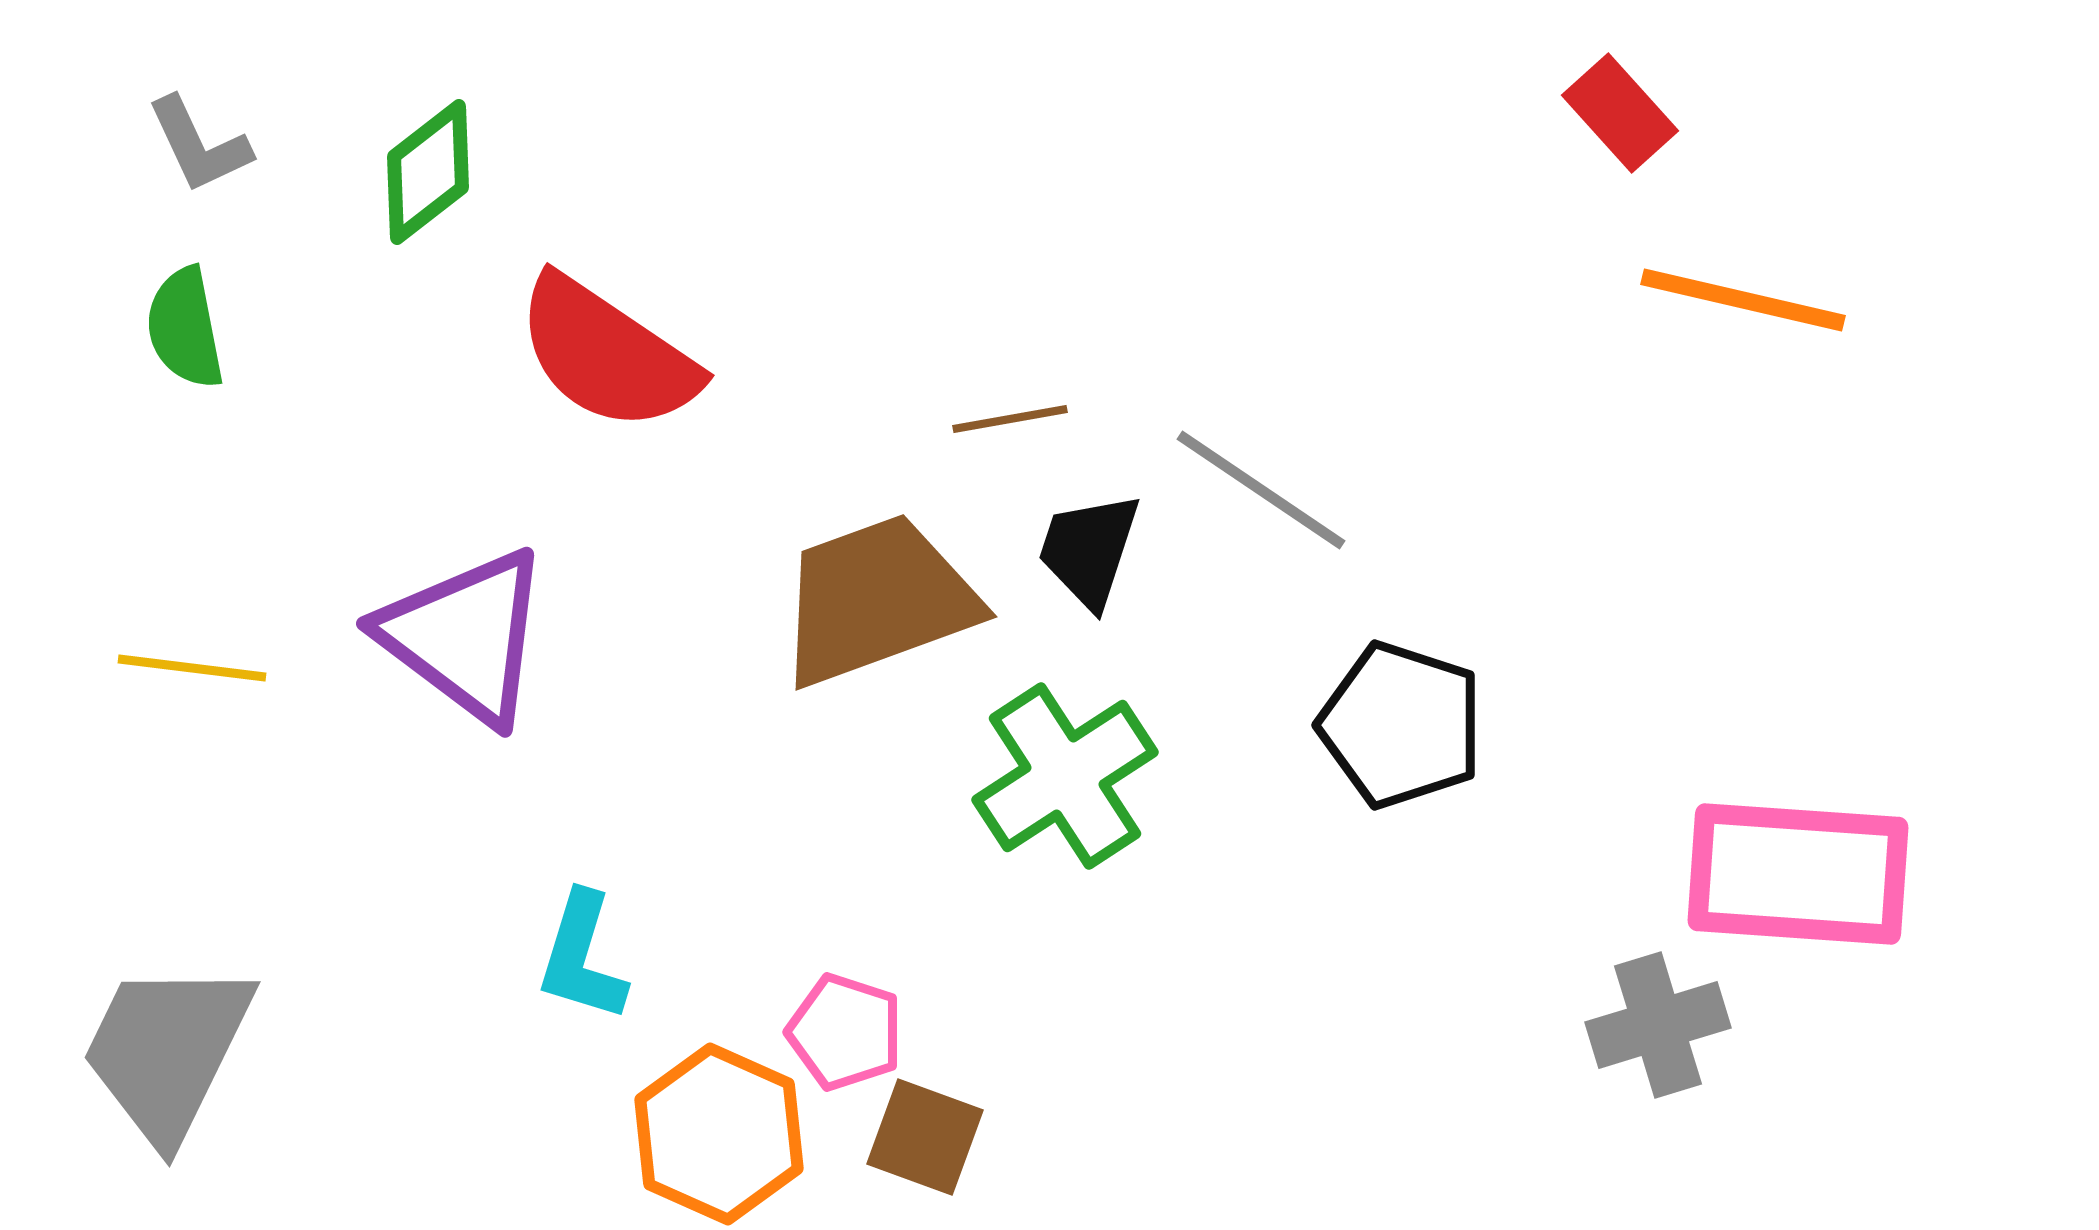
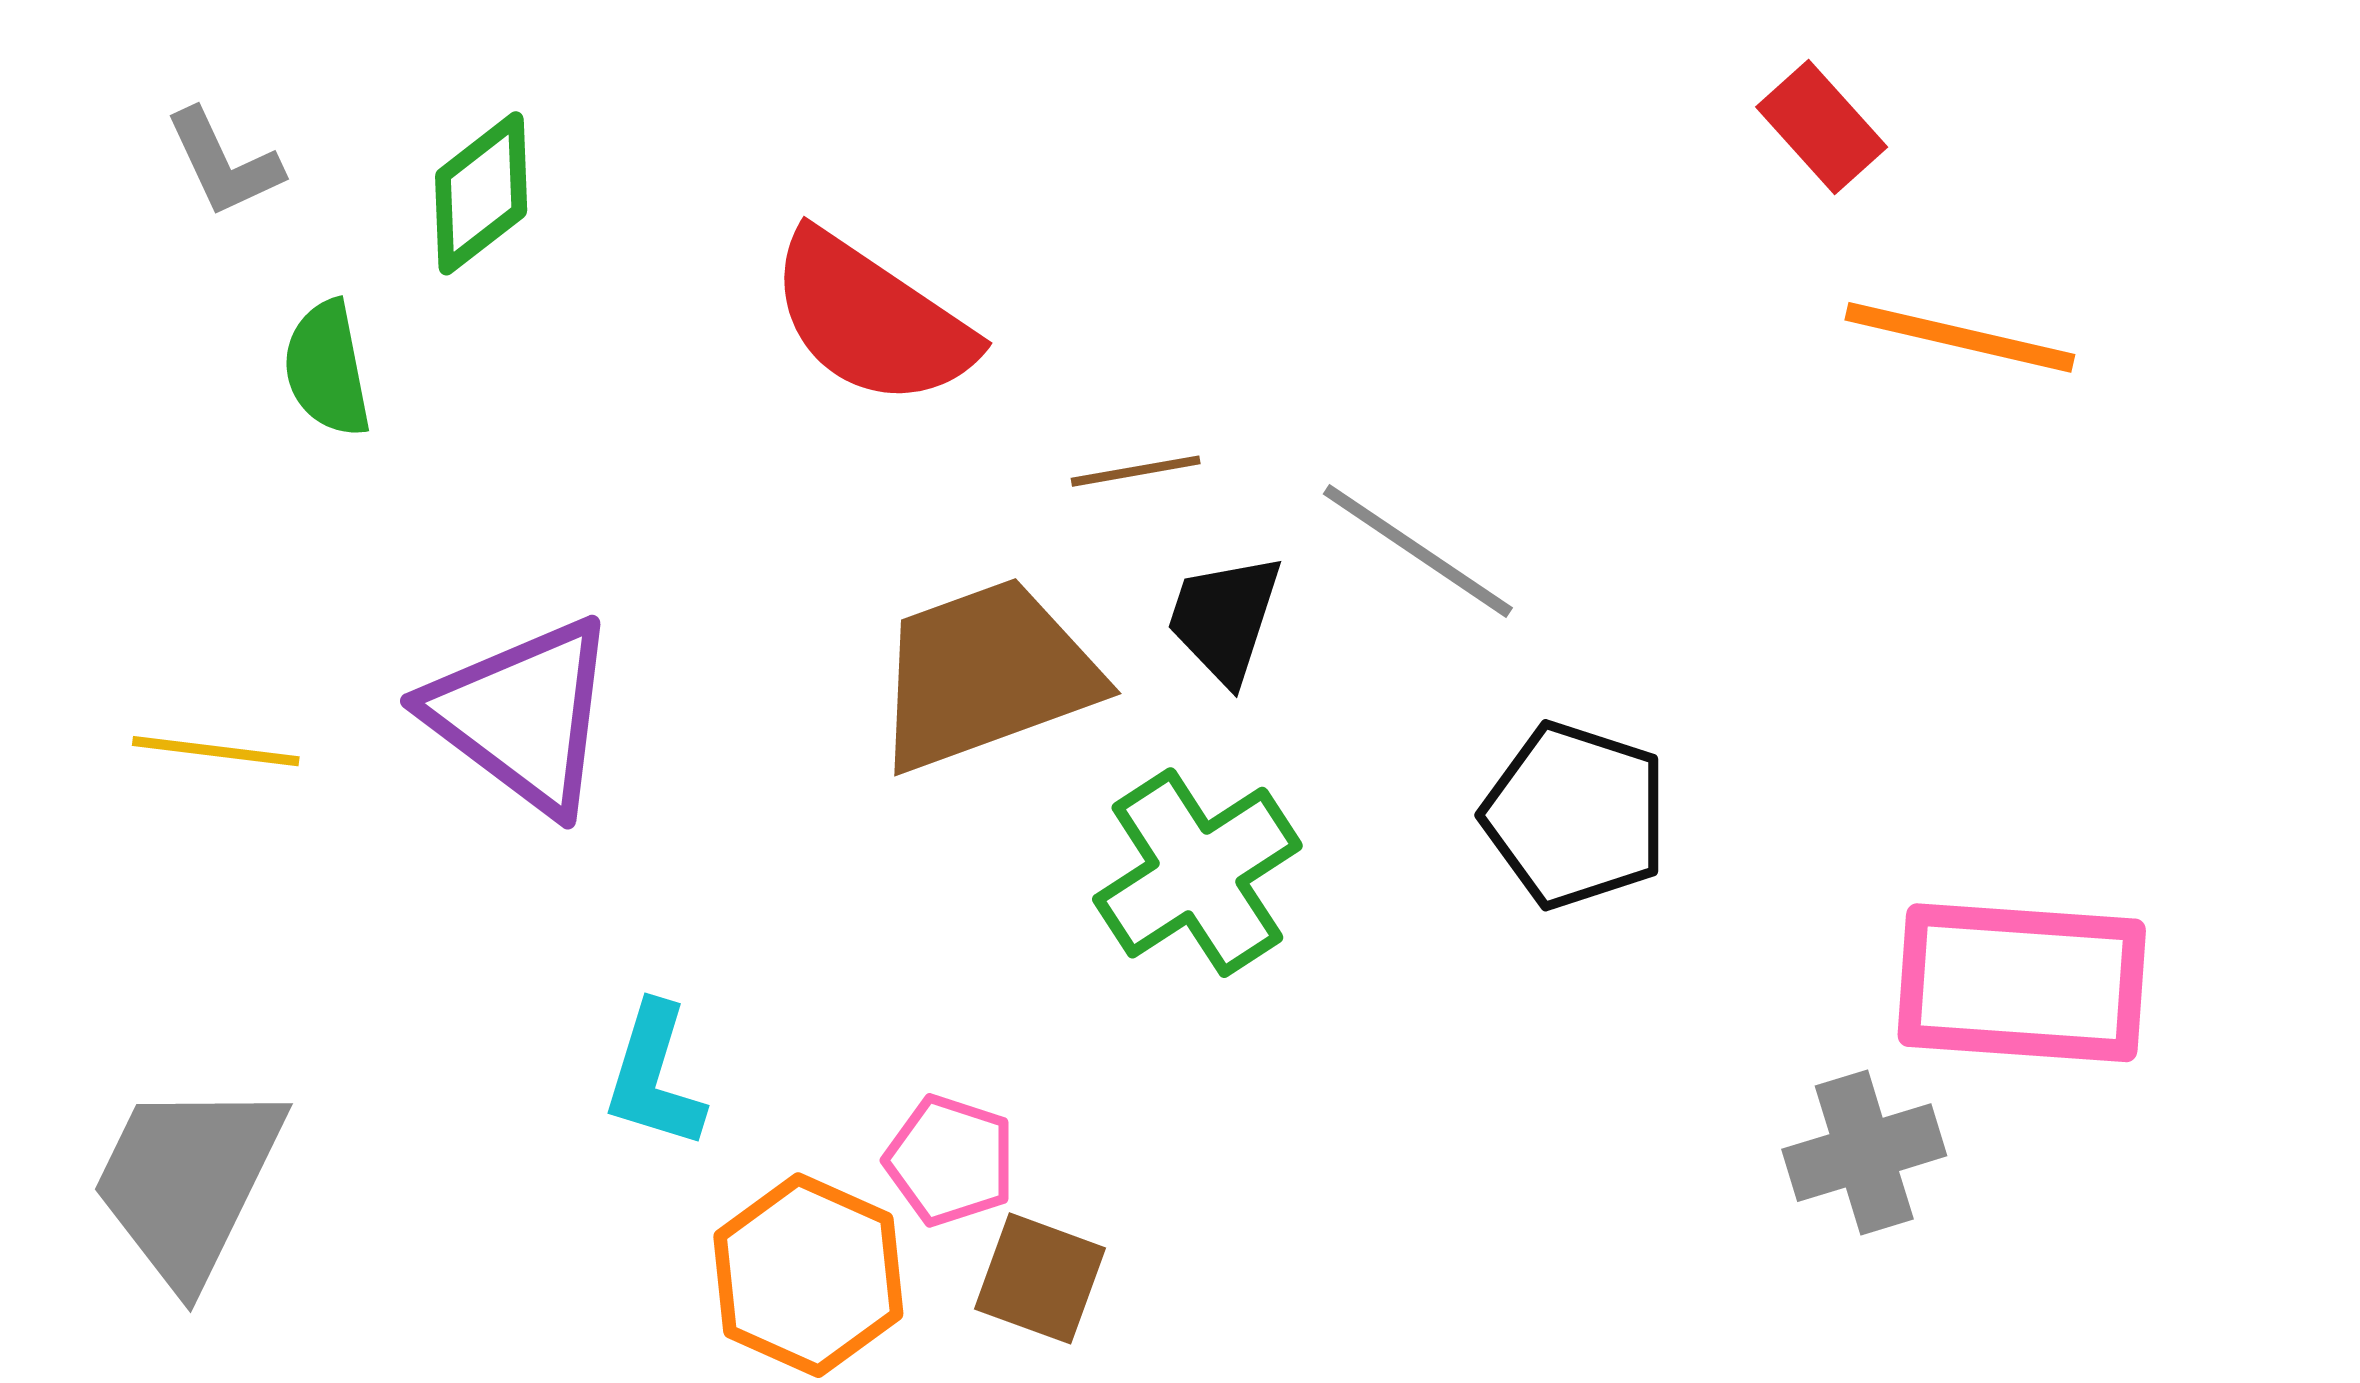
green semicircle: (185, 328) -> (327, 369), moved
red semicircle: (607, 354) -> (871, 319), moved

